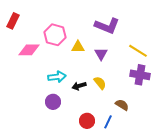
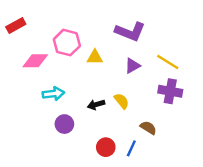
red rectangle: (13, 21) -> (16, 26), turned 35
purple triangle: (101, 54) -> (133, 66), moved, turned 32
cyan arrow: (57, 77) -> (53, 94), moved

